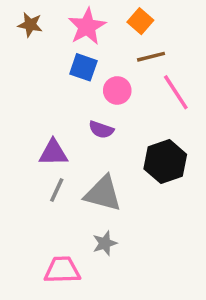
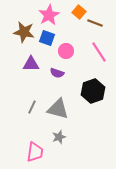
brown star: (30, 25) -> (24, 32), moved, size x1.5
brown line: (151, 57) -> (95, 23), moved, turned 35
purple triangle: (53, 153) -> (31, 64), moved
pink trapezoid: (62, 270) -> (35, 152), turned 100

